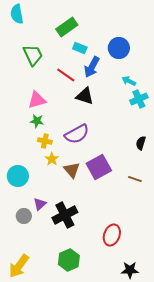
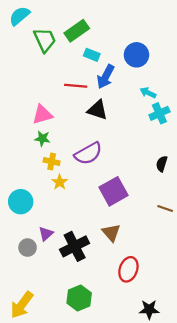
cyan semicircle: (17, 14) -> (19, 16), turned 60
green trapezoid: (33, 55) -> (45, 40), moved
red line: (66, 75) -> (76, 86), turned -30
brown triangle: (72, 170) -> (111, 233), moved
brown line: (135, 179) -> (165, 209), moved

